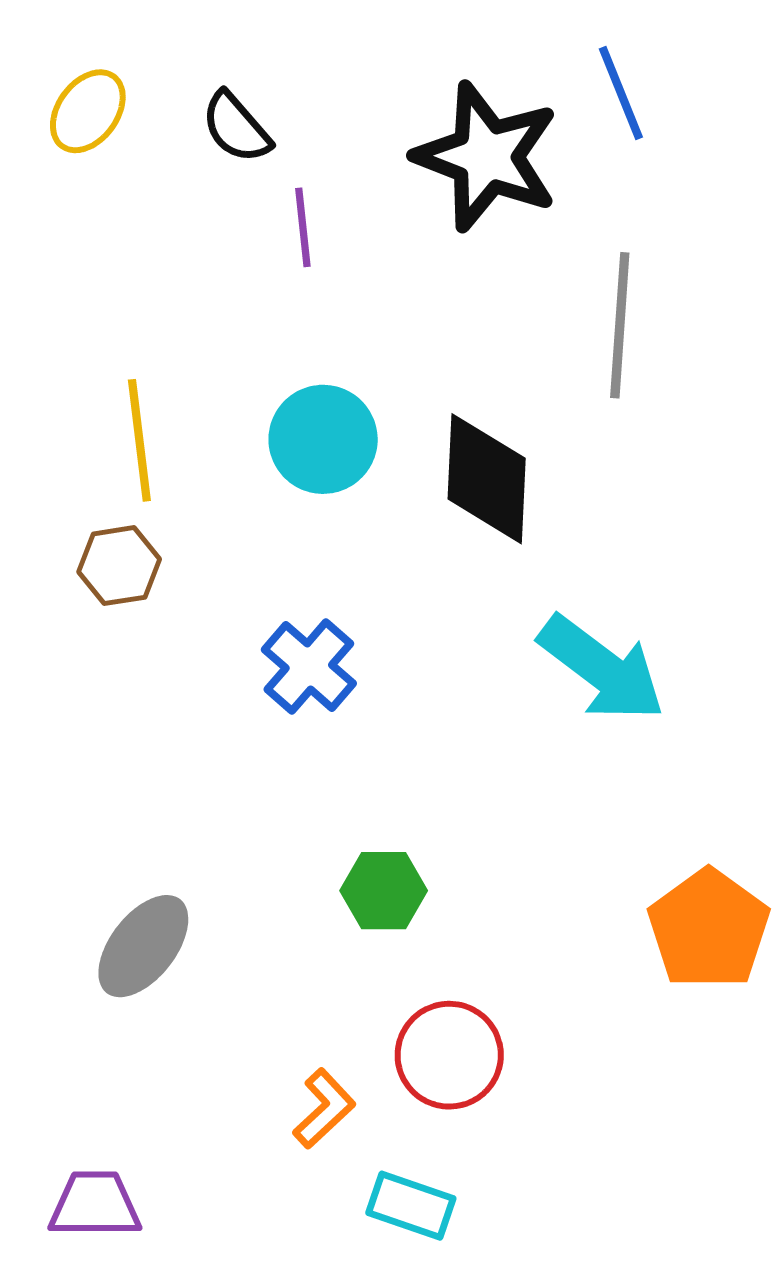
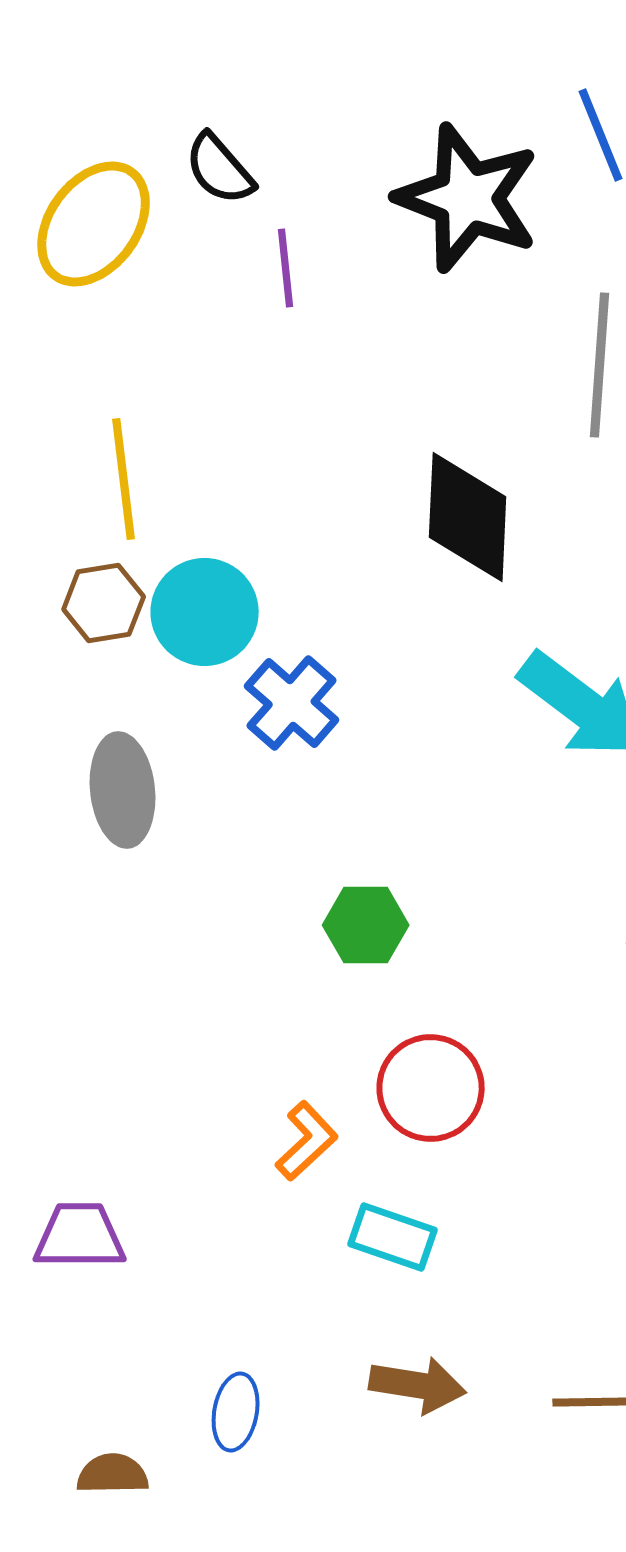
yellow ellipse: (88, 111) -> (94, 224), moved, size x1.5
cyan circle: (323, 439) -> (205, 612), moved
gray ellipse: (143, 946) -> (123, 790), moved, turned -44

